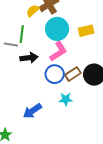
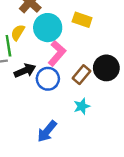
yellow semicircle: (33, 11) -> (18, 32), moved
yellow rectangle: (86, 31) -> (82, 20), turned 49
blue circle: (55, 74) -> (48, 79), moved

